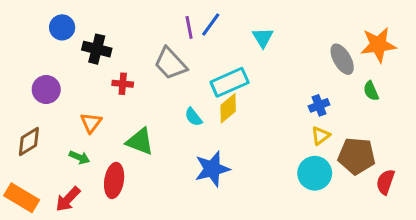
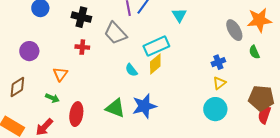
black cross: (97, 49) -> (81, 17), moved
green triangle: (140, 141) -> (115, 108), moved
brown pentagon: (357, 156) -> (261, 98), moved

